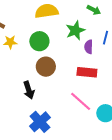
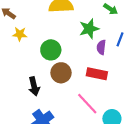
green circle: (39, 41) -> (51, 50), moved
brown circle: (46, 67) -> (61, 73), moved

